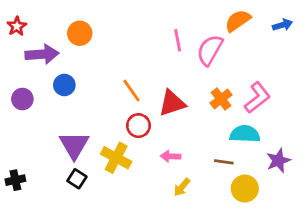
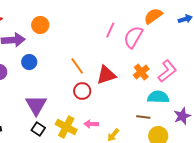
pink line: (178, 40) -> (110, 30), turned 35
pink arrow: (171, 156) -> (91, 124), moved
yellow cross: (116, 158) -> (66, 127), moved

